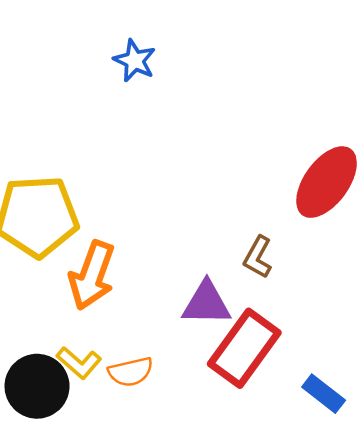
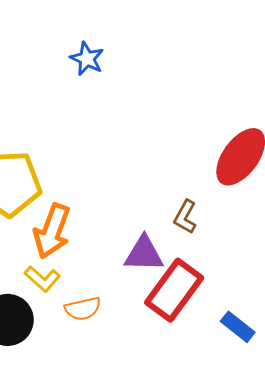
yellow L-shape: (79, 363) -> (42, 279), moved

